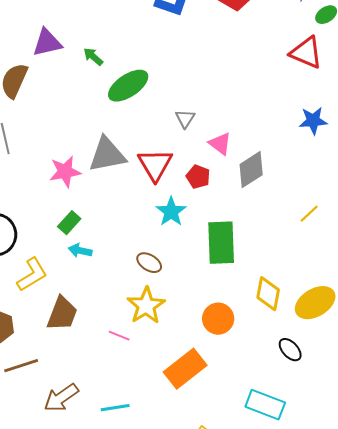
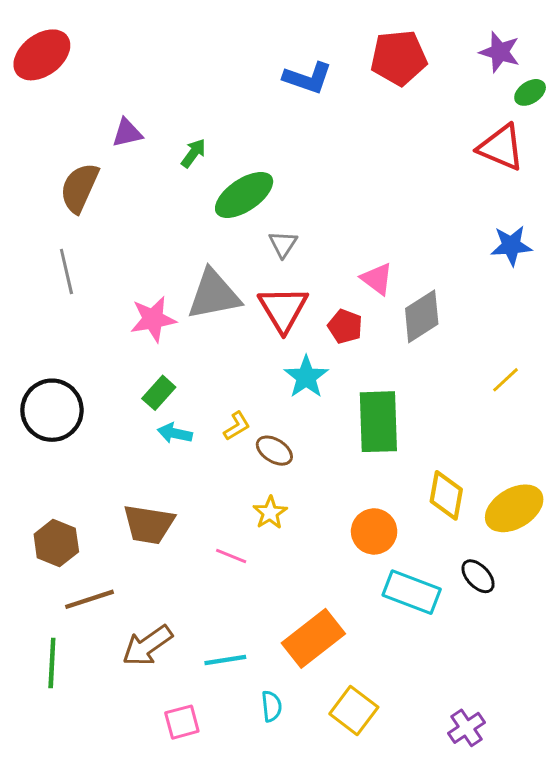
purple triangle: (47, 43) -> (127, 133), size x0.7
green arrow: (93, 57) -> (194, 153), turned 85
gray triangle: (185, 119) -> (283, 244), moved
yellow L-shape: (32, 275) -> (237, 426), moved, size x0.6
yellow star: (146, 306) -> (270, 513), size x0.6
brown trapezoid: (62, 314) -> (149, 524), turned 78
orange rectangle: (185, 369) -> (313, 638), moved
cyan rectangle: (265, 405) -> (412, 592), moved

